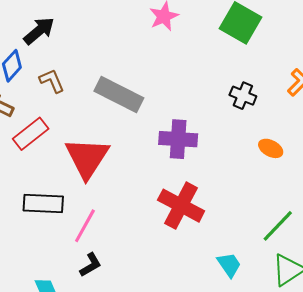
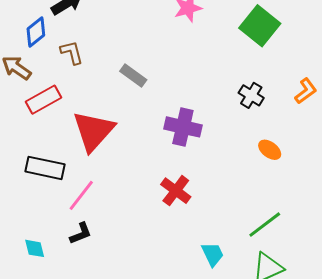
gray rectangle: (119, 94) -> (133, 76), size x0.6
red cross: (181, 206) -> (176, 191), size x0.7

